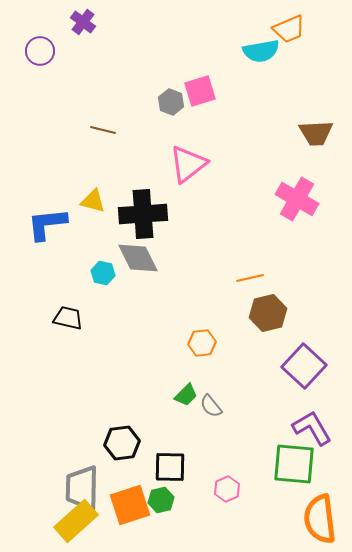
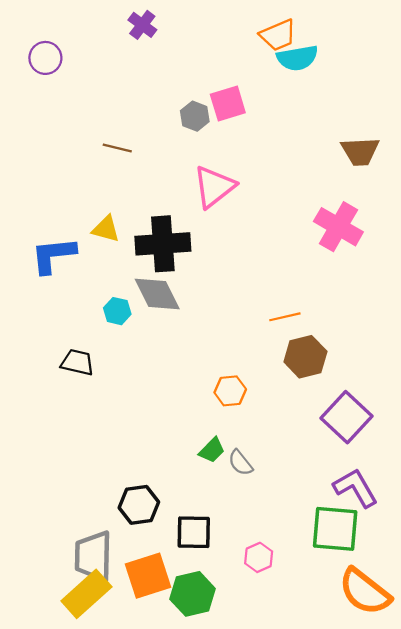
purple cross: (83, 22) -> (142, 25), moved
orange trapezoid: (289, 29) -> (278, 35), moved
green hexagon: (161, 500) -> (193, 594), moved, size x1.5
orange semicircle: (320, 519) -> (365, 592), turned -45

